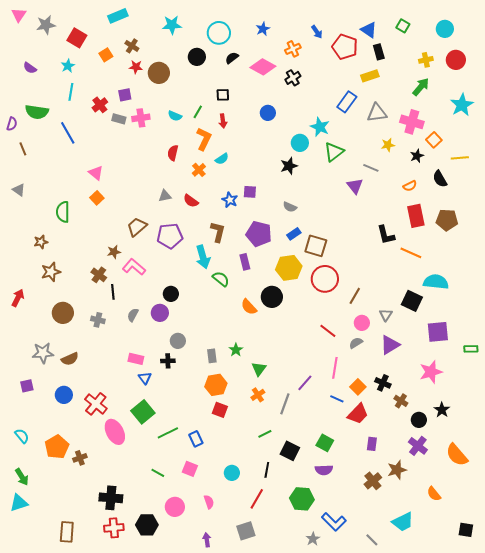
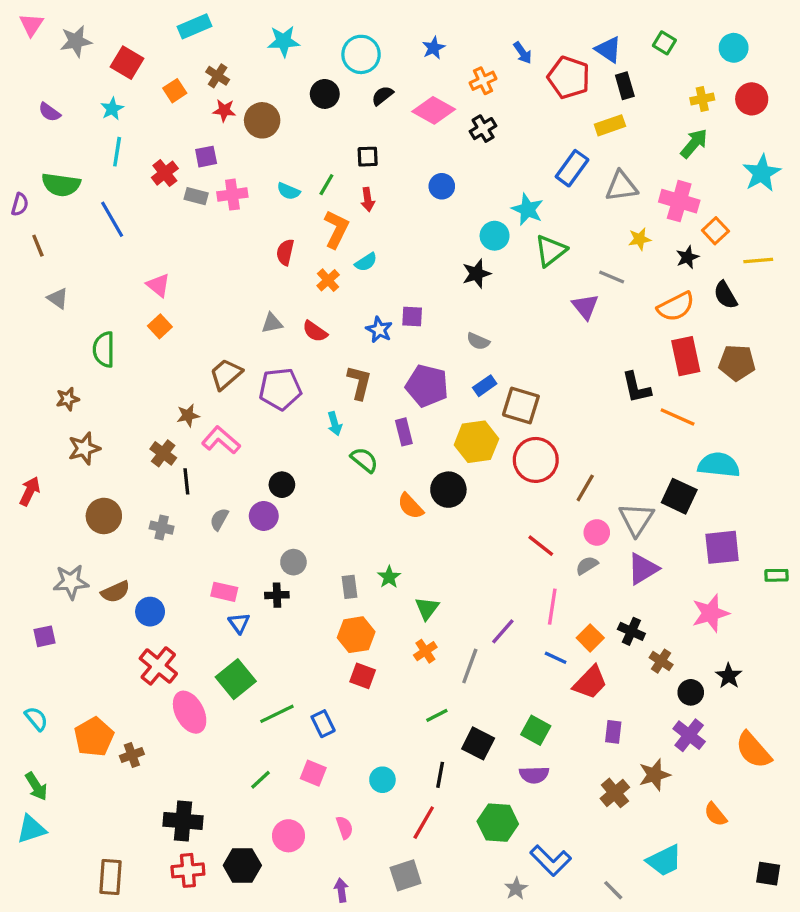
orange semicircle: (410, 186) -> (676, 307), size x1.6
gray triangle: (19, 190) -> (58, 298), moved
cyan arrow: (203, 257) -> (335, 424), size x0.6
gray triangle: (386, 315) -> (636, 519), size x1.6
blue circle: (64, 395) -> (150, 612), moved
green line: (158, 473) -> (260, 780), turned -72

